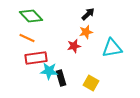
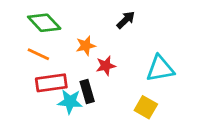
orange star: (86, 32) -> (86, 46), moved
black rectangle: (61, 78) -> (87, 91), moved
yellow square: (91, 83) -> (146, 107), moved

